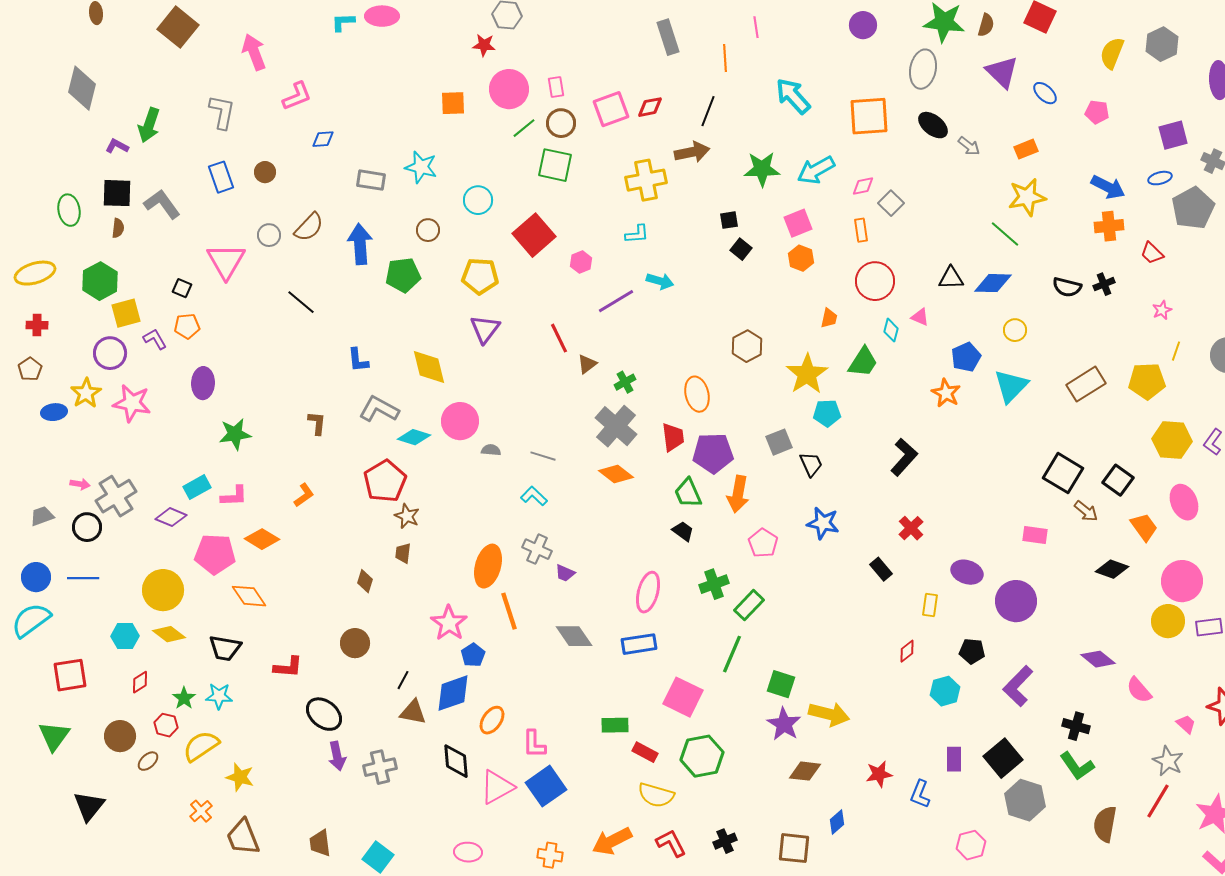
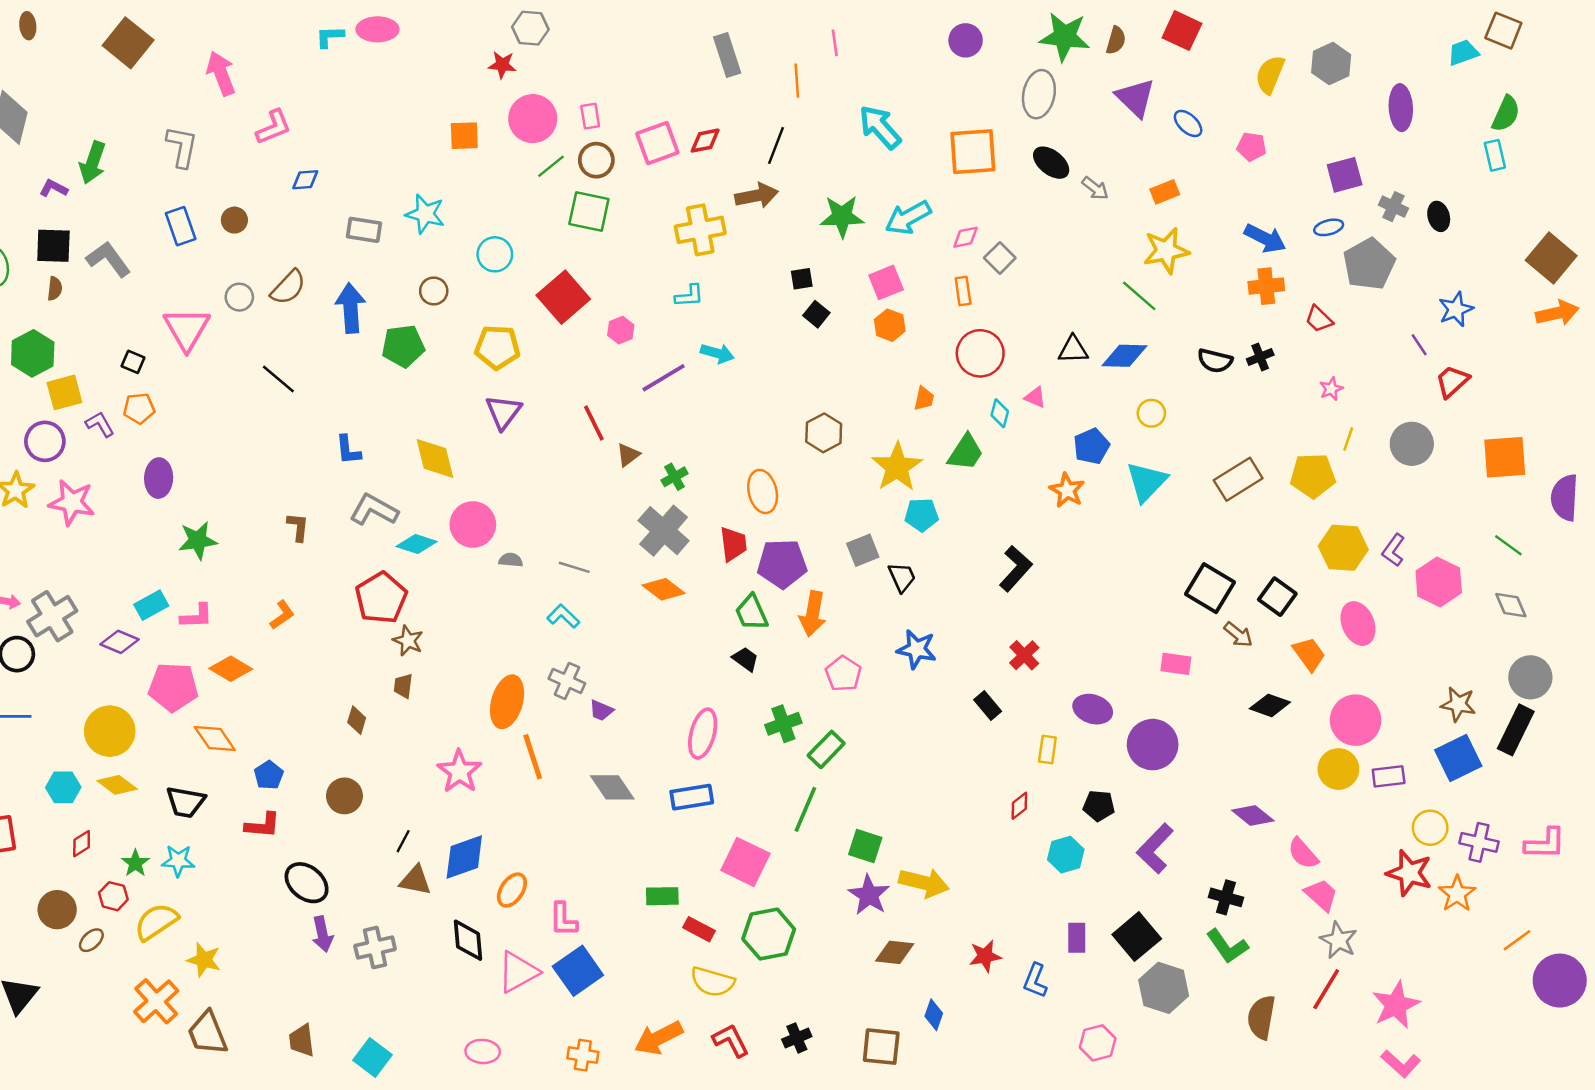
blue pentagon: (473, 655) -> (269, 775), moved
pink trapezoid: (1186, 724) -> (1321, 895), moved, size x1.4
orange cross: (201, 811) -> (156, 1001), size x1.6
blue diamond: (837, 822) -> (934, 1015), turned -30

